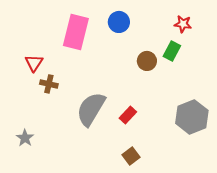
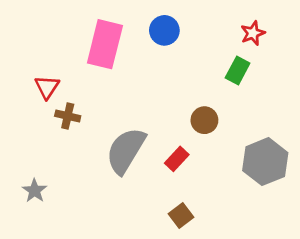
red star: (183, 24) -> (253, 33), turned -30
brown circle: (147, 61) -> (204, 120), moved

